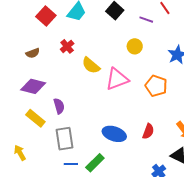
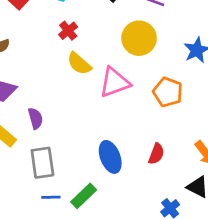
red cross: (67, 46) -> (68, 31), moved
yellow circle: (135, 46) -> (139, 38), size x1.6
blue ellipse: (114, 134) -> (110, 157), turned 50

